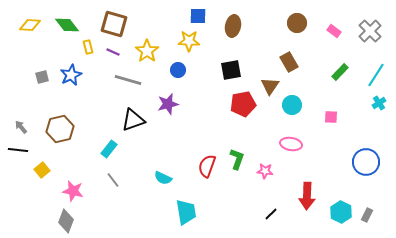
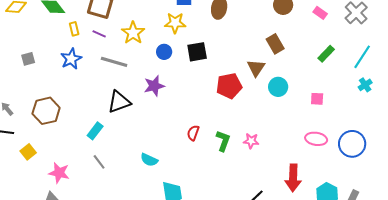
black square: (231, 70) -> (197, 52), moved
blue star: (71, 75) -> (71, 59), moved
pink ellipse: (291, 144) -> (316, 139), moved
red semicircle: (207, 166) -> (193, 133), moved, size x0.7
pink star: (265, 171) -> (251, 141), moved

